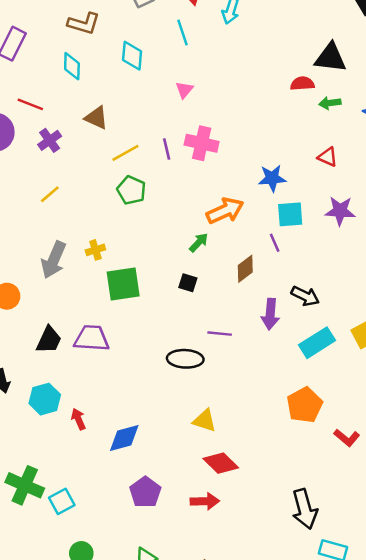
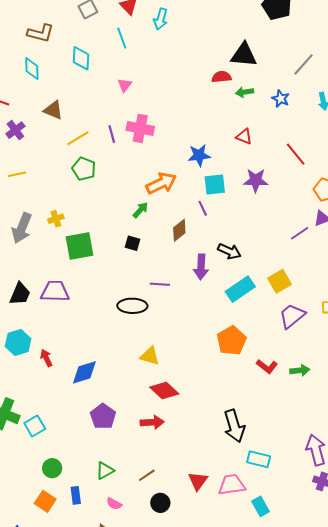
yellow line: (50, 194) -> (17, 174), turned 30

